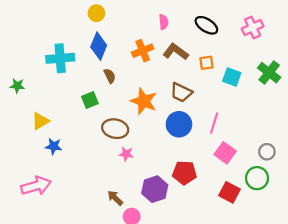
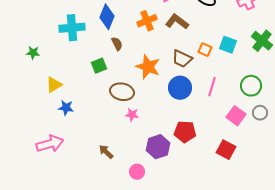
orange square: (206, 63) -> (205, 50), moved, turned 32
pink square: (225, 153) -> (236, 116), moved
green circle: (257, 178) -> (251, 86), moved
brown arrow: (115, 198) -> (106, 152), moved

